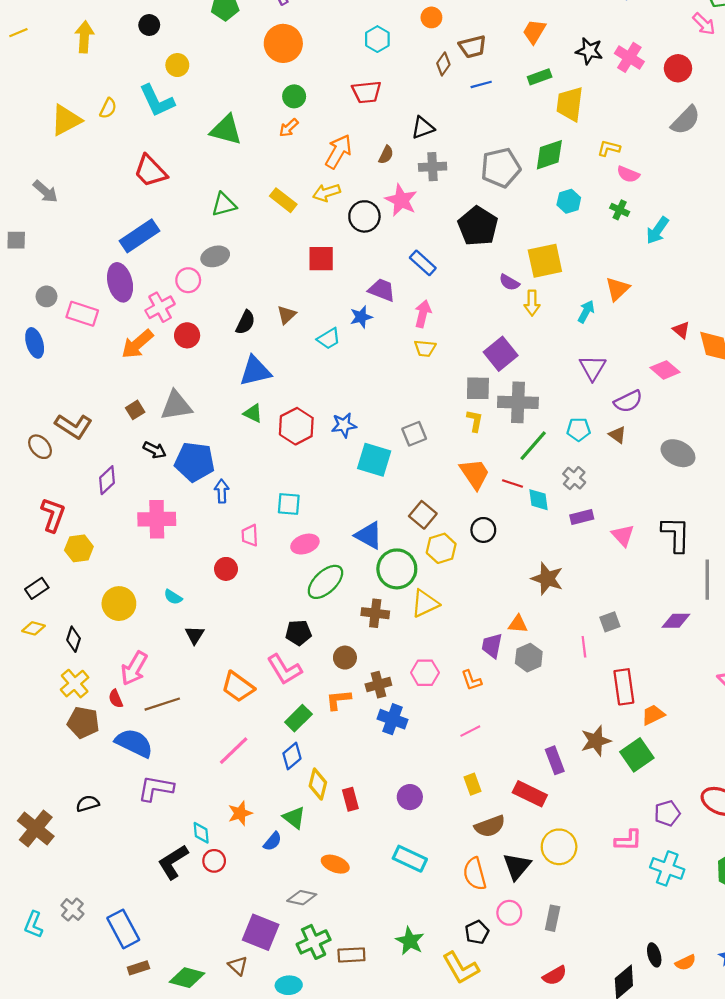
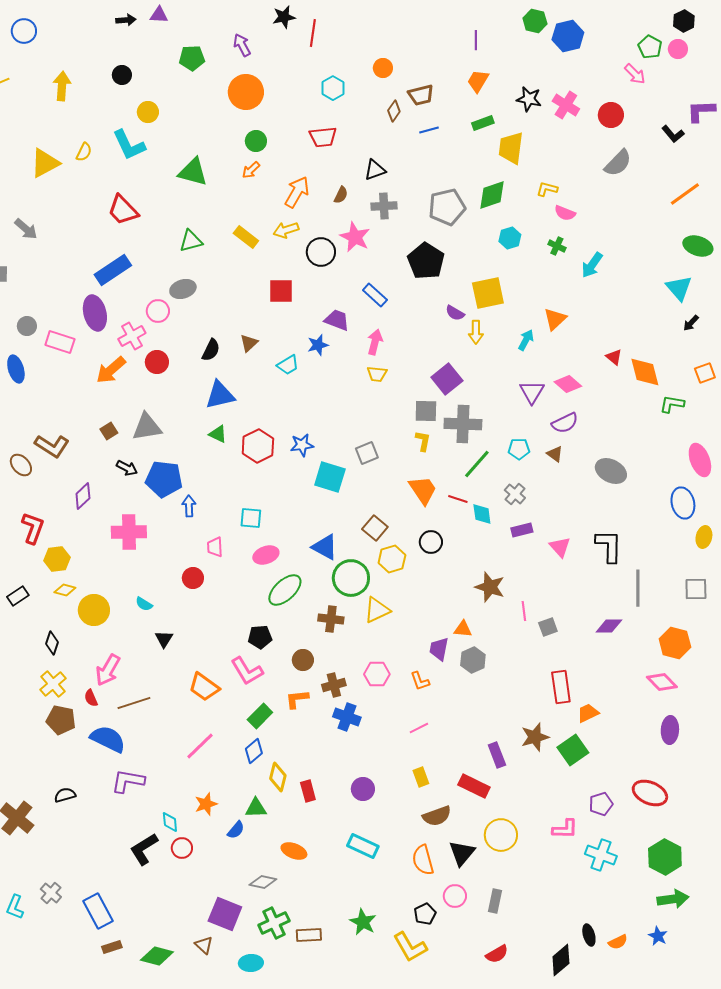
pink diamond: (665, 370) -> (568, 384), moved
yellow diamond: (34, 628) -> (65, 590), moved
pink line: (584, 647) -> (524, 611), moved
green triangle: (294, 818) -> (256, 808), turned -40

